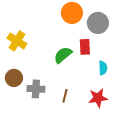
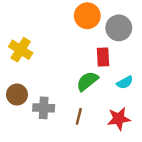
green semicircle: (63, 55) -> (87, 81), moved
cyan semicircle: (103, 68) -> (125, 82), turned 64

